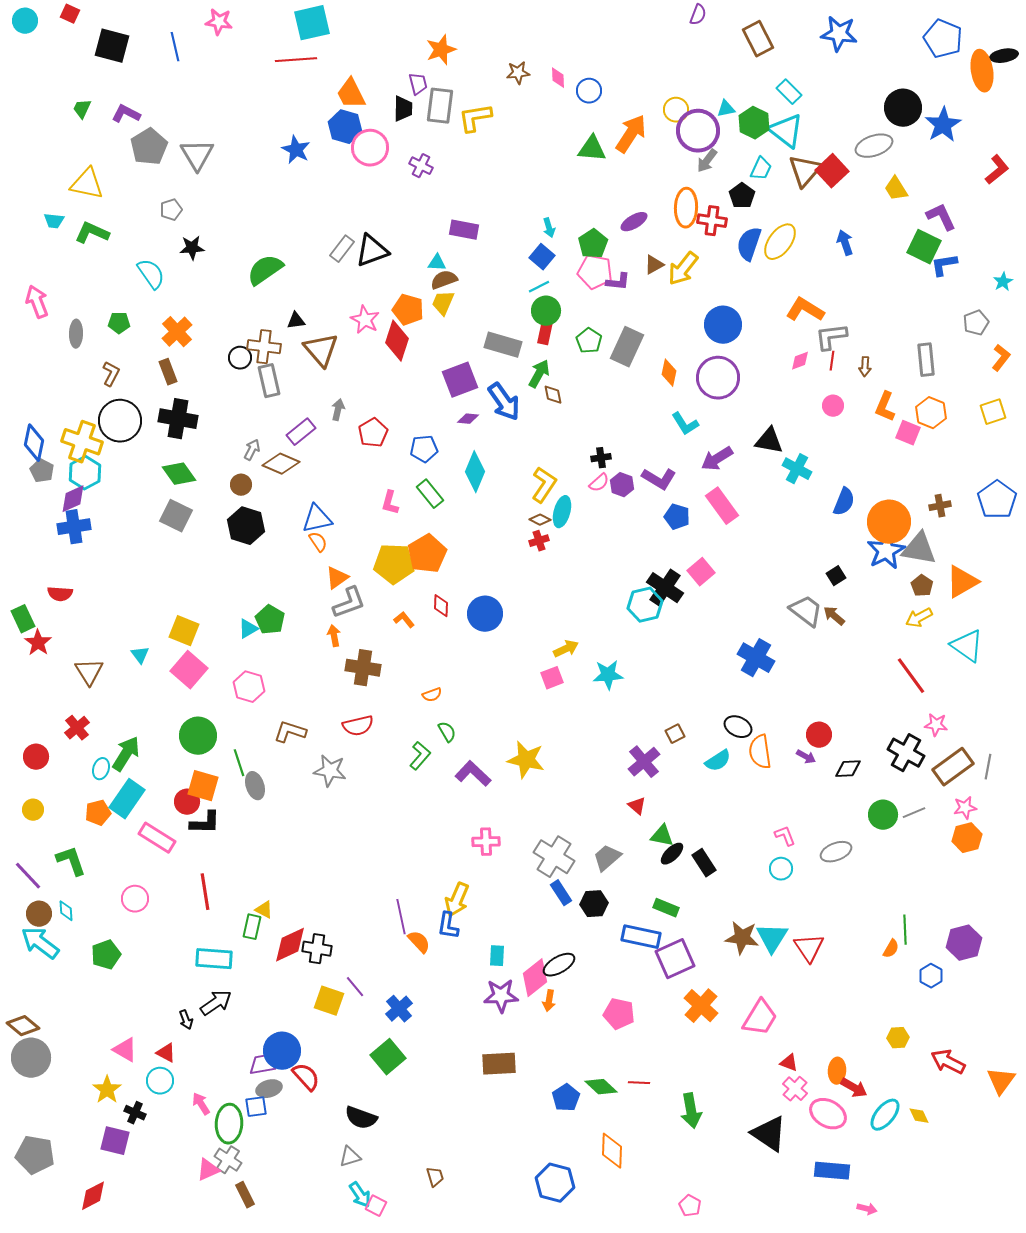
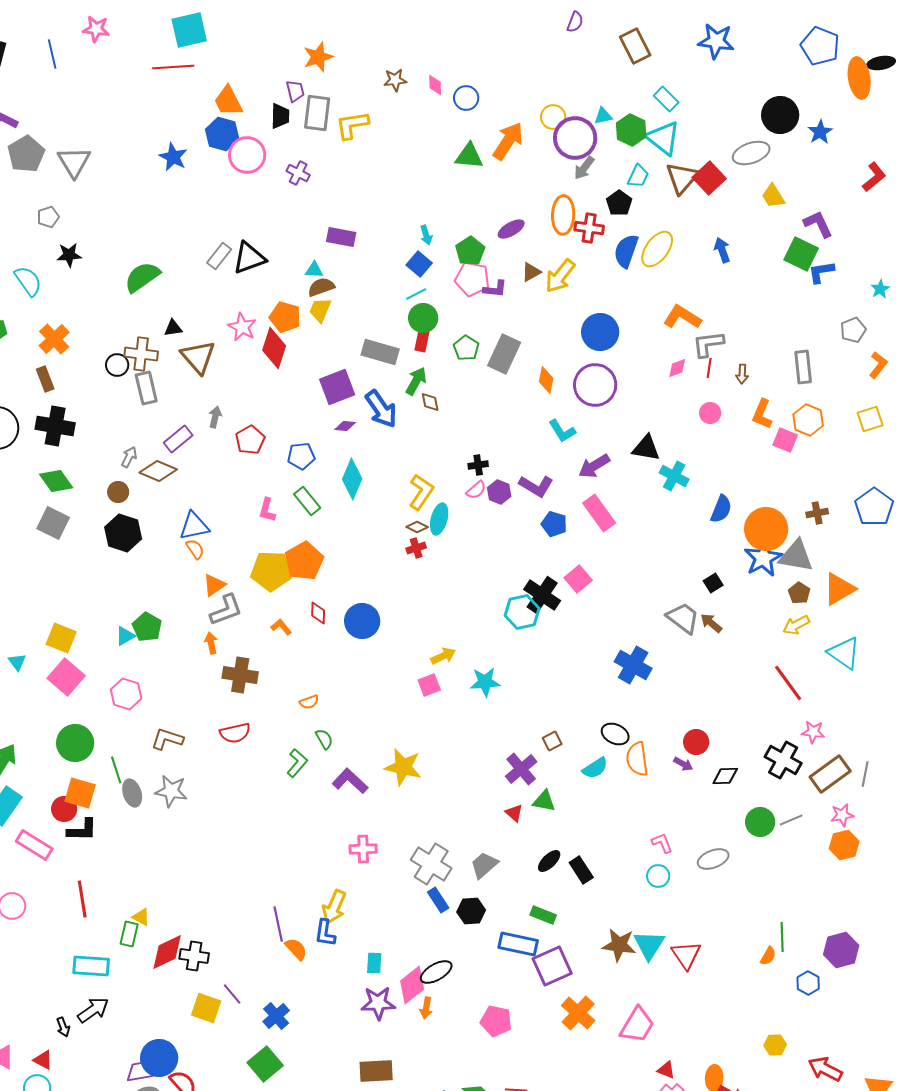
blue star: (943, 125) -> (820, 132), size x0.7
gray star: (330, 771) -> (171, 791), moved
green triangle: (662, 836) -> (544, 801), moved

